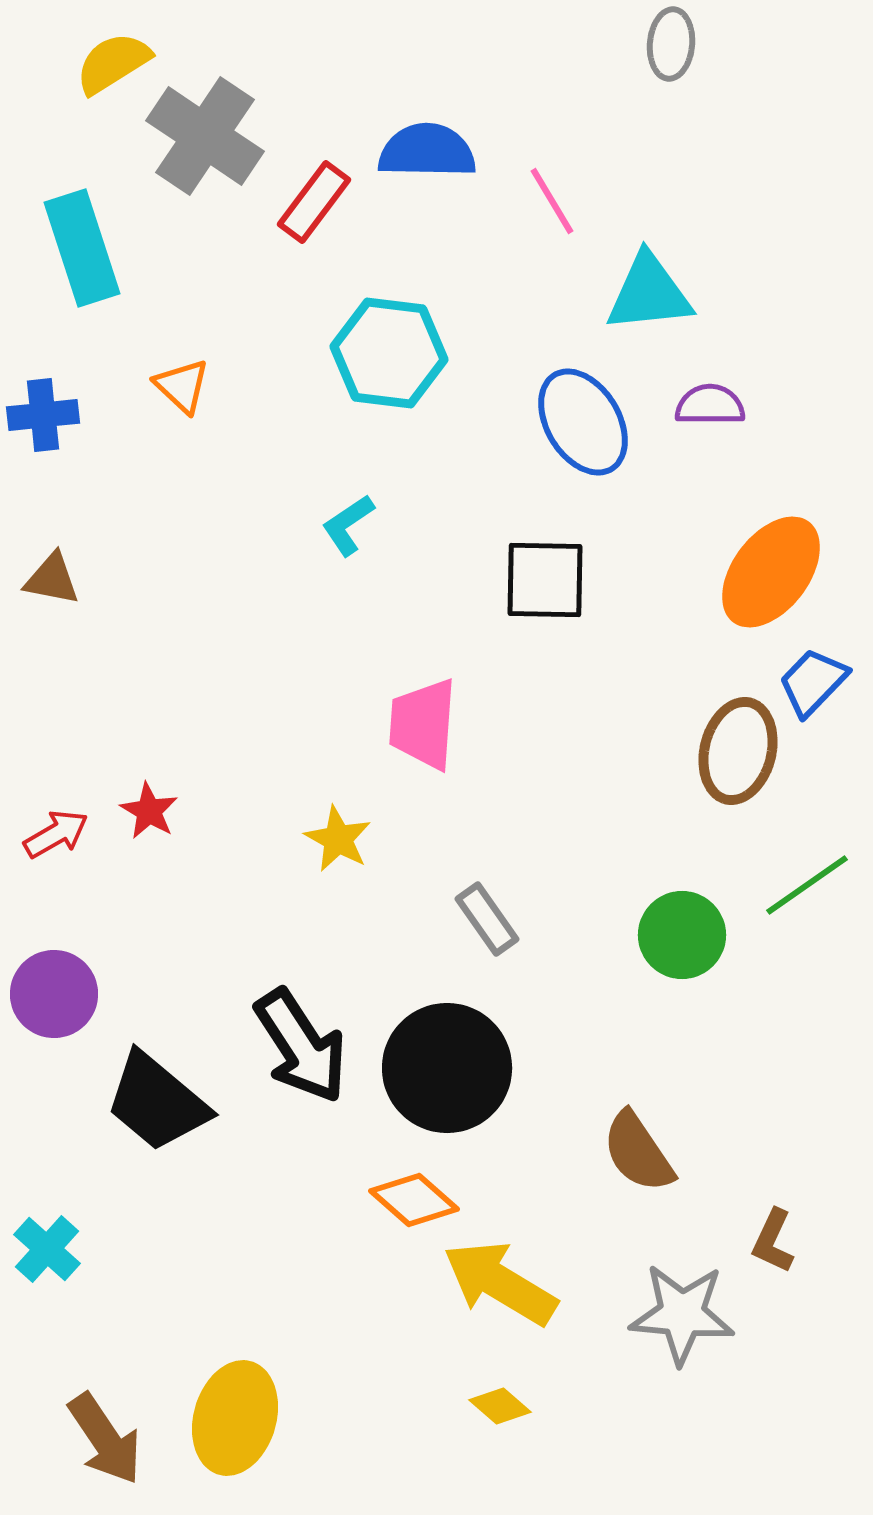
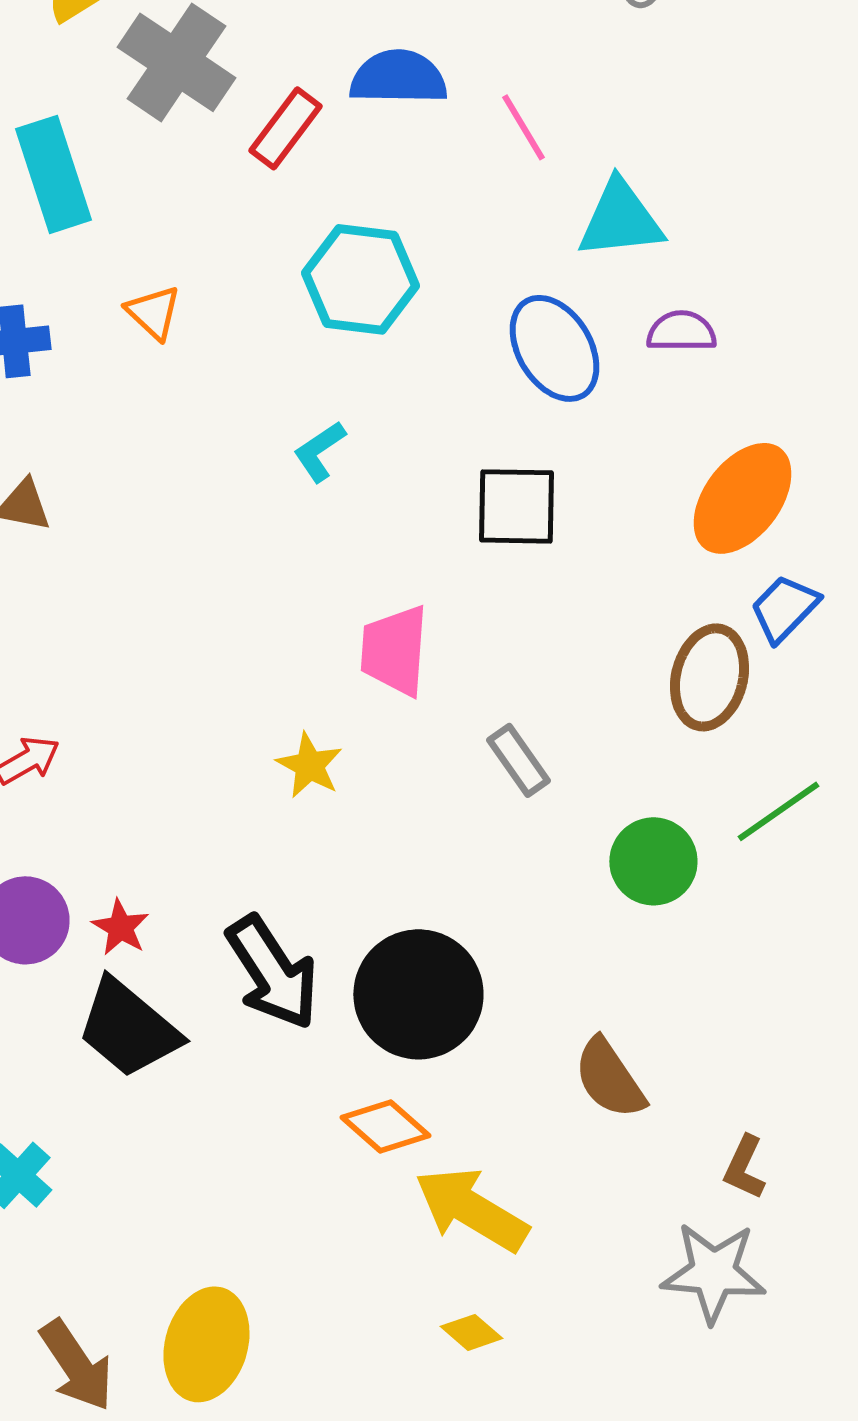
red star: (149, 811) -> (120, 927), moved
gray rectangle: (487, 919) -> (518, 760), moved
gray star: (682, 1314) -> (713, 1272), moved

